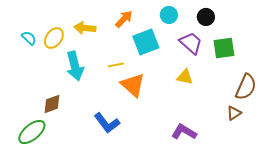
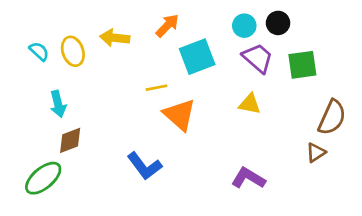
cyan circle: (169, 15) -> (244, 26), moved
yellow ellipse: (54, 38) -> (73, 51), turned -55
cyan arrow: (75, 66) -> (58, 104), moved, size x0.7

